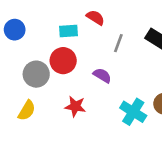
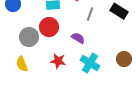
yellow semicircle: (27, 110) -> (22, 64), turned 126
cyan cross: (133, 112) -> (90, 63), moved

